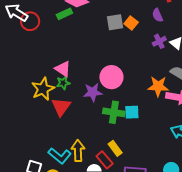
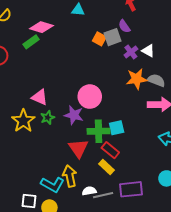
gray square: (115, 22) -> (112, 37), moved
green star: (63, 83) -> (48, 118), moved
orange star: (158, 86) -> (137, 79), moved
purple star: (93, 92) -> (74, 115), turned 30
red triangle: (61, 107) -> (78, 148), moved
red rectangle: (105, 160) -> (110, 150), moved

